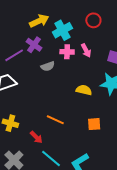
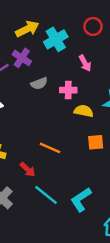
pink cross: (67, 52) -> (68, 90), moved
orange square: (94, 124) -> (96, 142), moved

